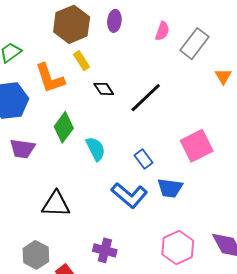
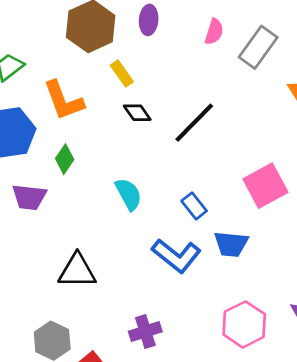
yellow rectangle: (81, 61) -> (122, 73), moved
green diamond: (64, 127) -> (65, 159), moved, size x0.7
purple cross: (105, 250) -> (145, 331), turned -30

